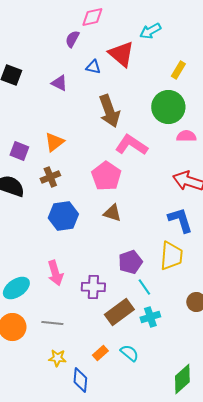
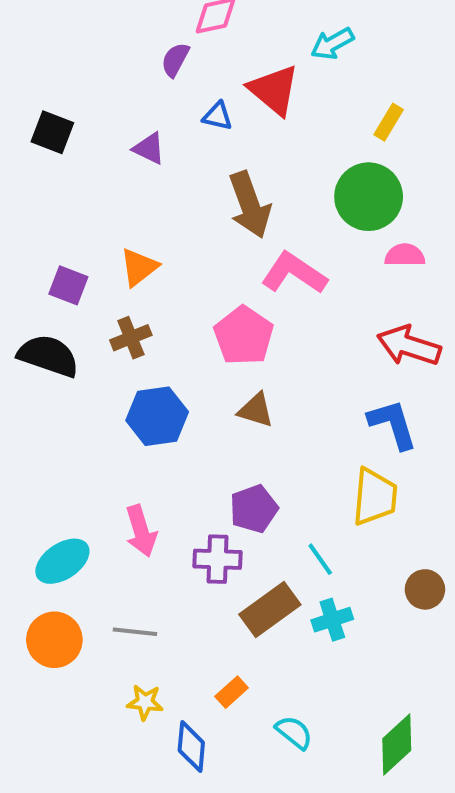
purple pentagon: (130, 262) -> (254, 509), moved
cyan semicircle: (129, 353) -> (294, 732), moved

